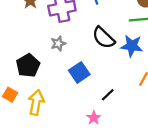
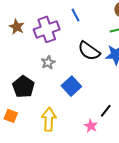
black line: (108, 95) -> (106, 111), moved
yellow arrow: (36, 102) -> (49, 119), moved

